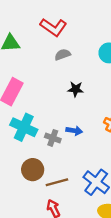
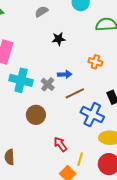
gray cross: (53, 138) -> (48, 84), turned 32
brown line: (57, 182) -> (75, 93), moved

